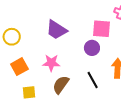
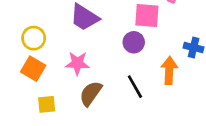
yellow circle: (12, 37) -> (34, 38), moved
orange square: (19, 67) -> (33, 69), turned -30

